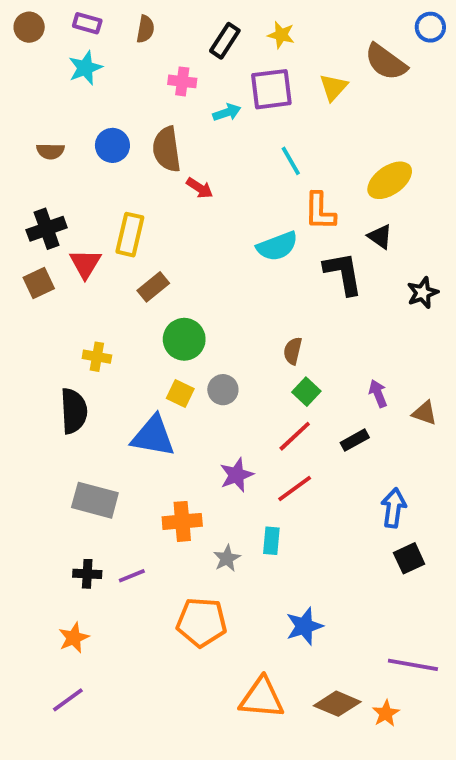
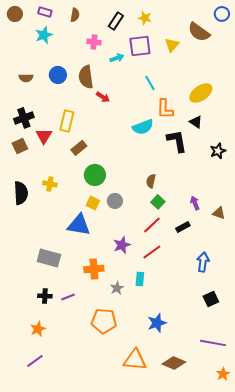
black semicircle: (74, 411) -> (21, 193), moved
black square: (409, 558) -> (211, 299), moved
orange star: (386, 713) -> (223, 374), moved

